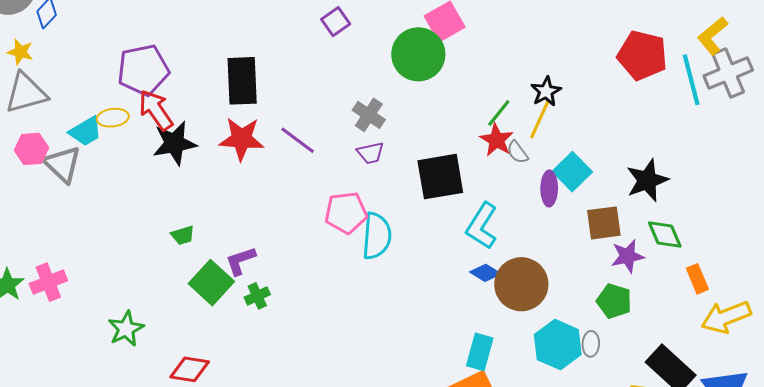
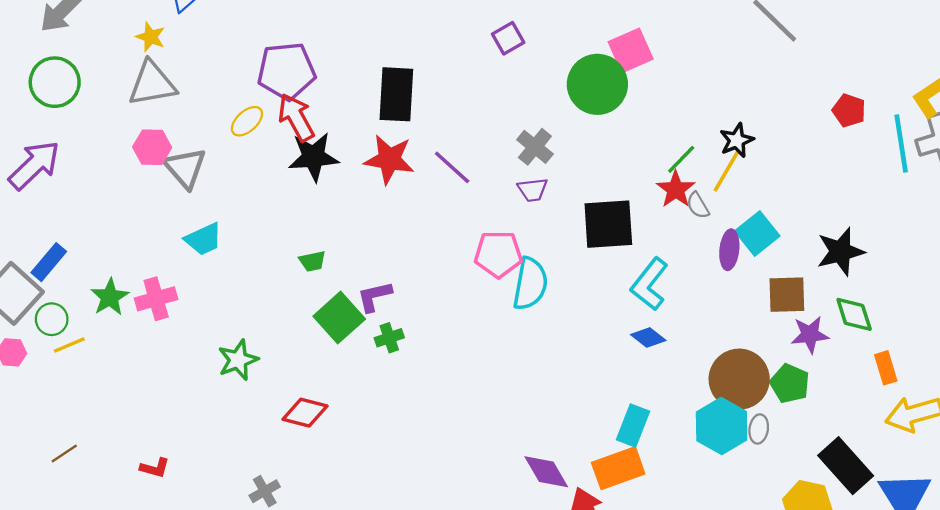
red pentagon: (642, 55) -> (849, 111), size x0.6
yellow ellipse: (113, 118) -> (247, 121), turned -40
cyan trapezoid: (86, 131) -> (203, 239), moved
brown circle: (521, 284) -> (739, 379), moved

